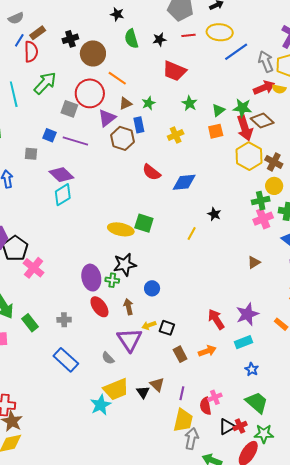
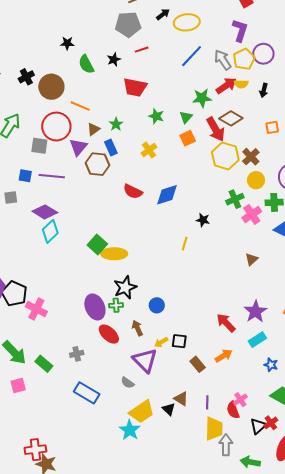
yellow ellipse: (220, 32) -> (187, 22), moved
green star: (242, 108) -> (202, 98), moved
brown cross: (274, 162) -> (251, 157), turned 30
green cross: (261, 201) -> (235, 199), moved
green square: (144, 223) -> (97, 245), moved, turned 36

